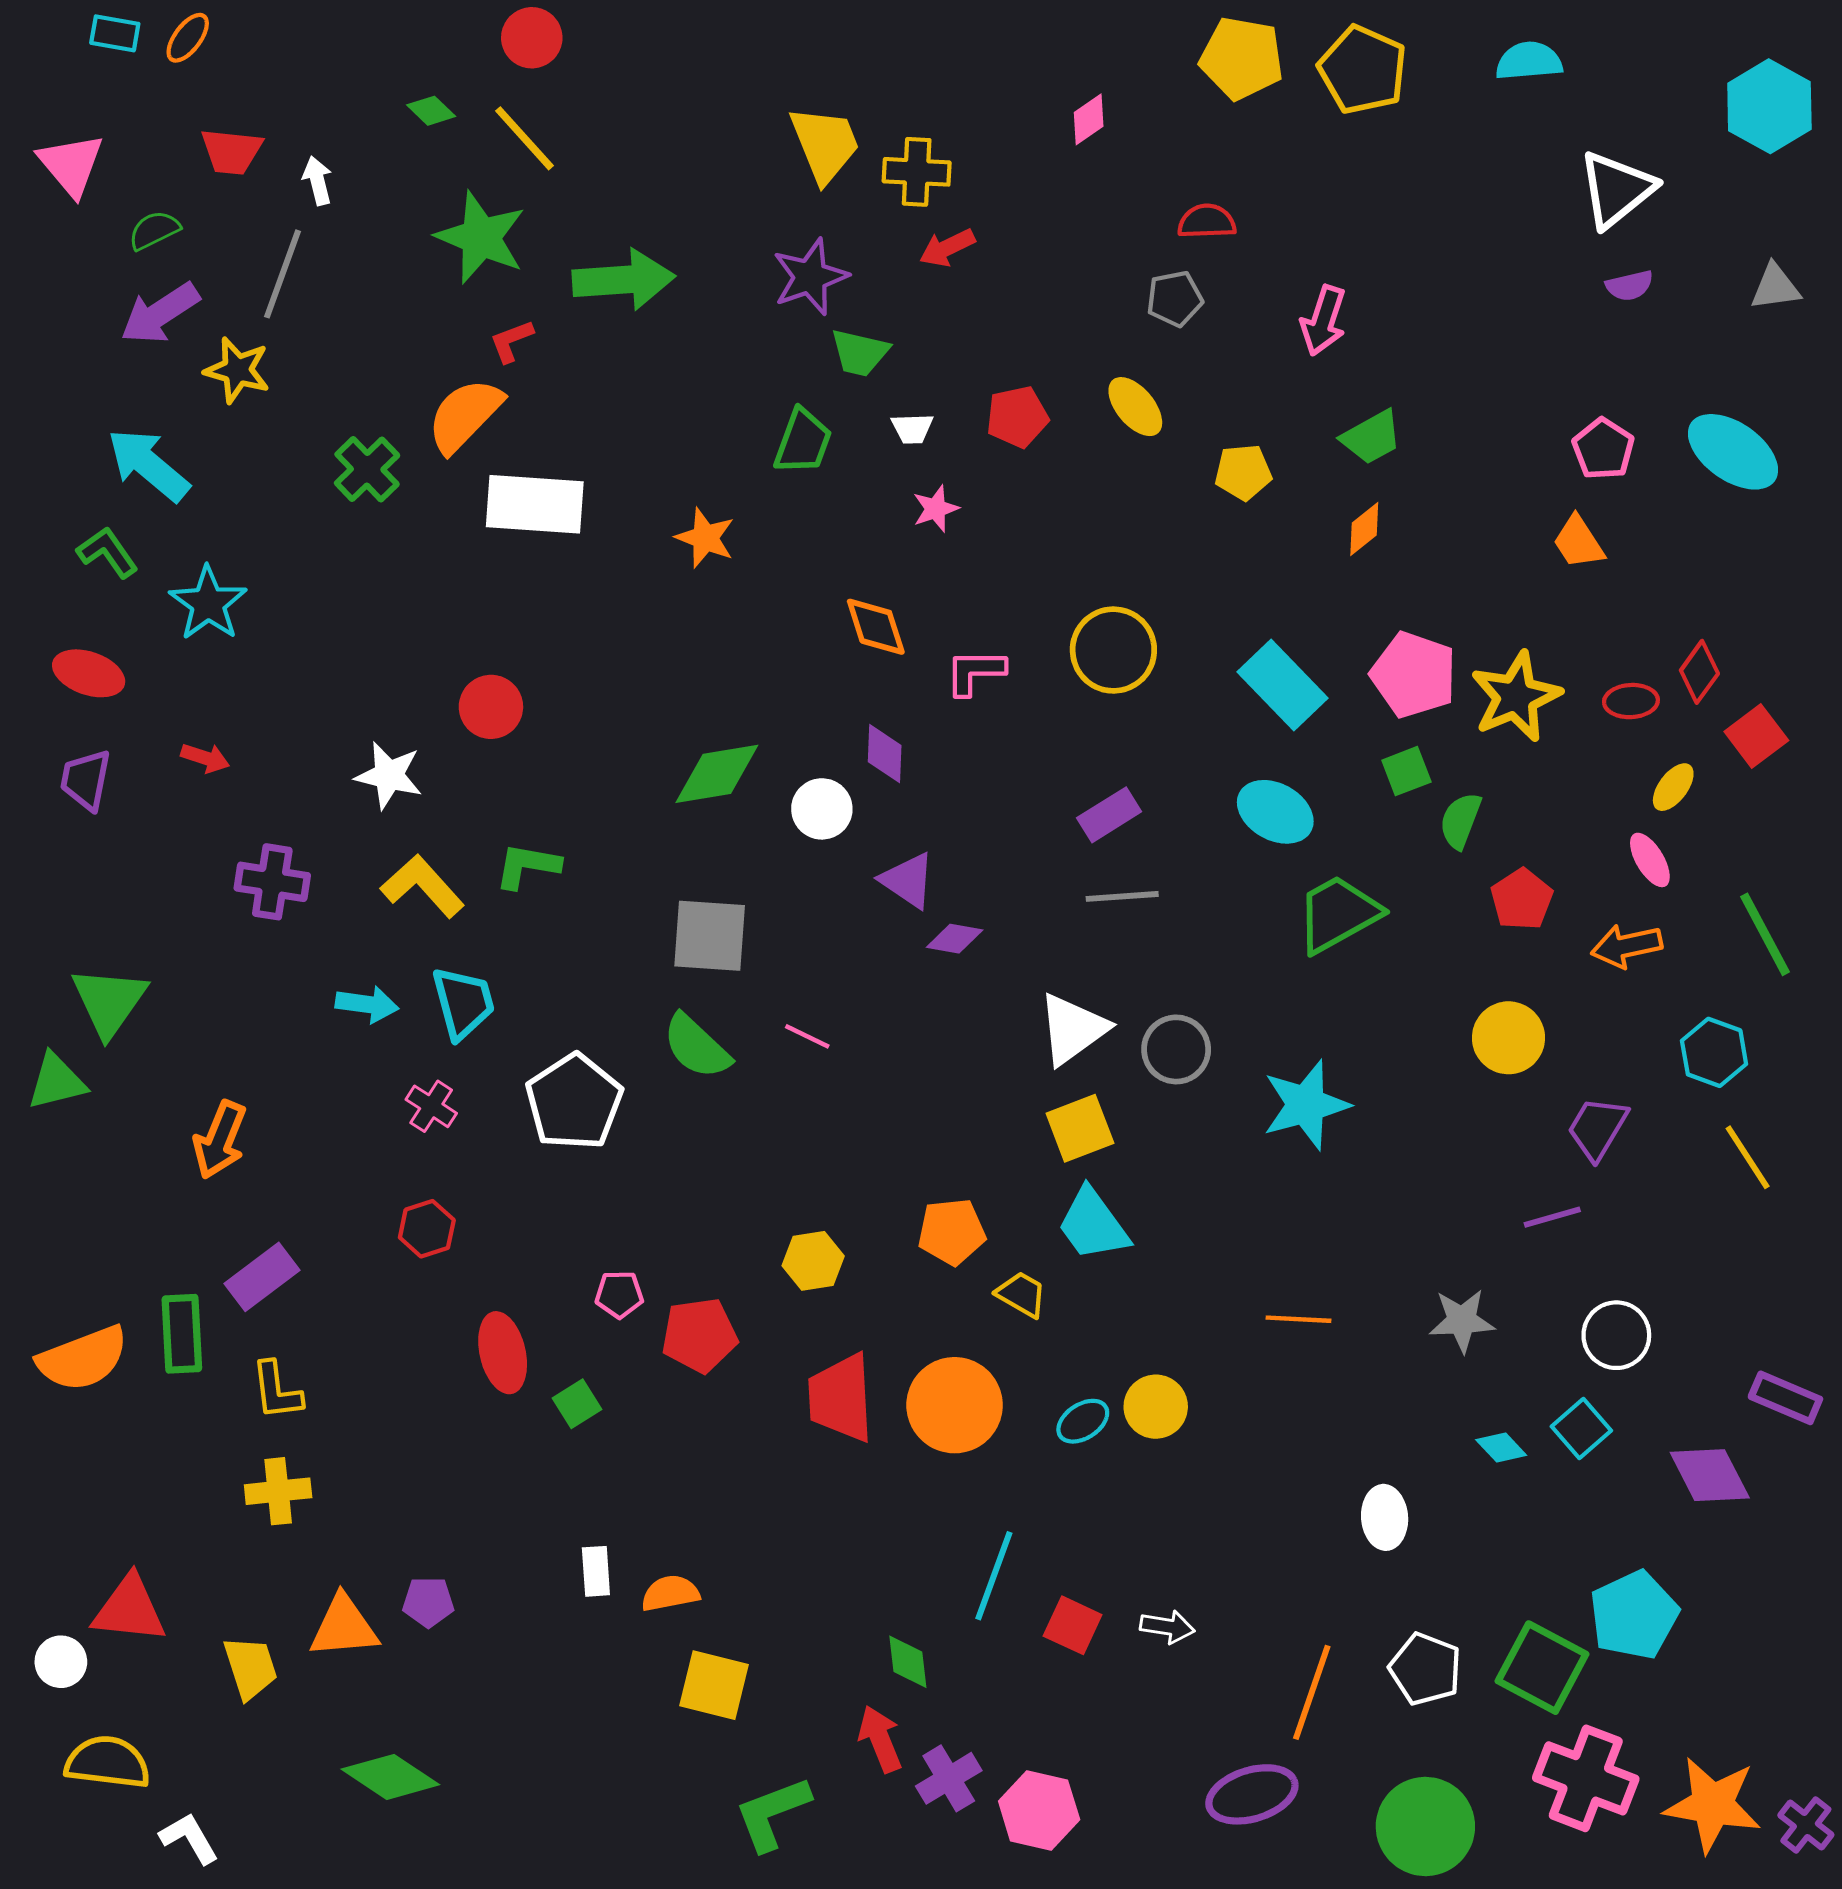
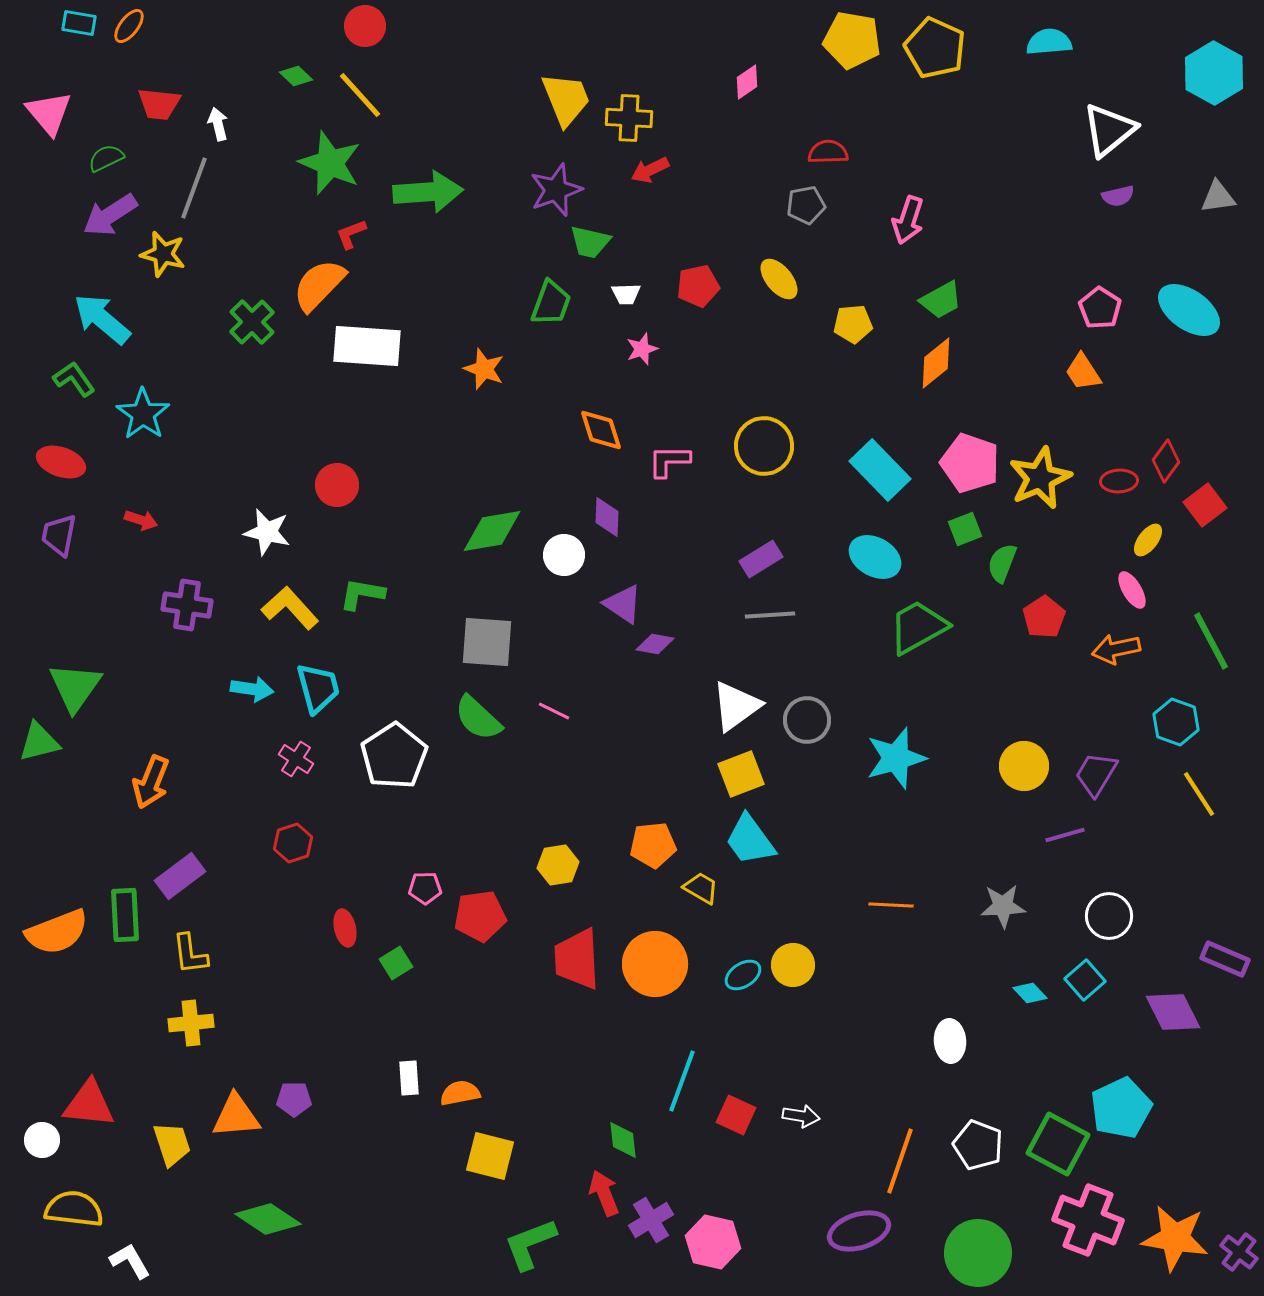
orange diamond: (1364, 529) -> (936, 363), size x1.4
yellow circle: (1508, 1038) -> (1024, 766), moved
red ellipse: (503, 1353) -> (345, 928), size x0.7

